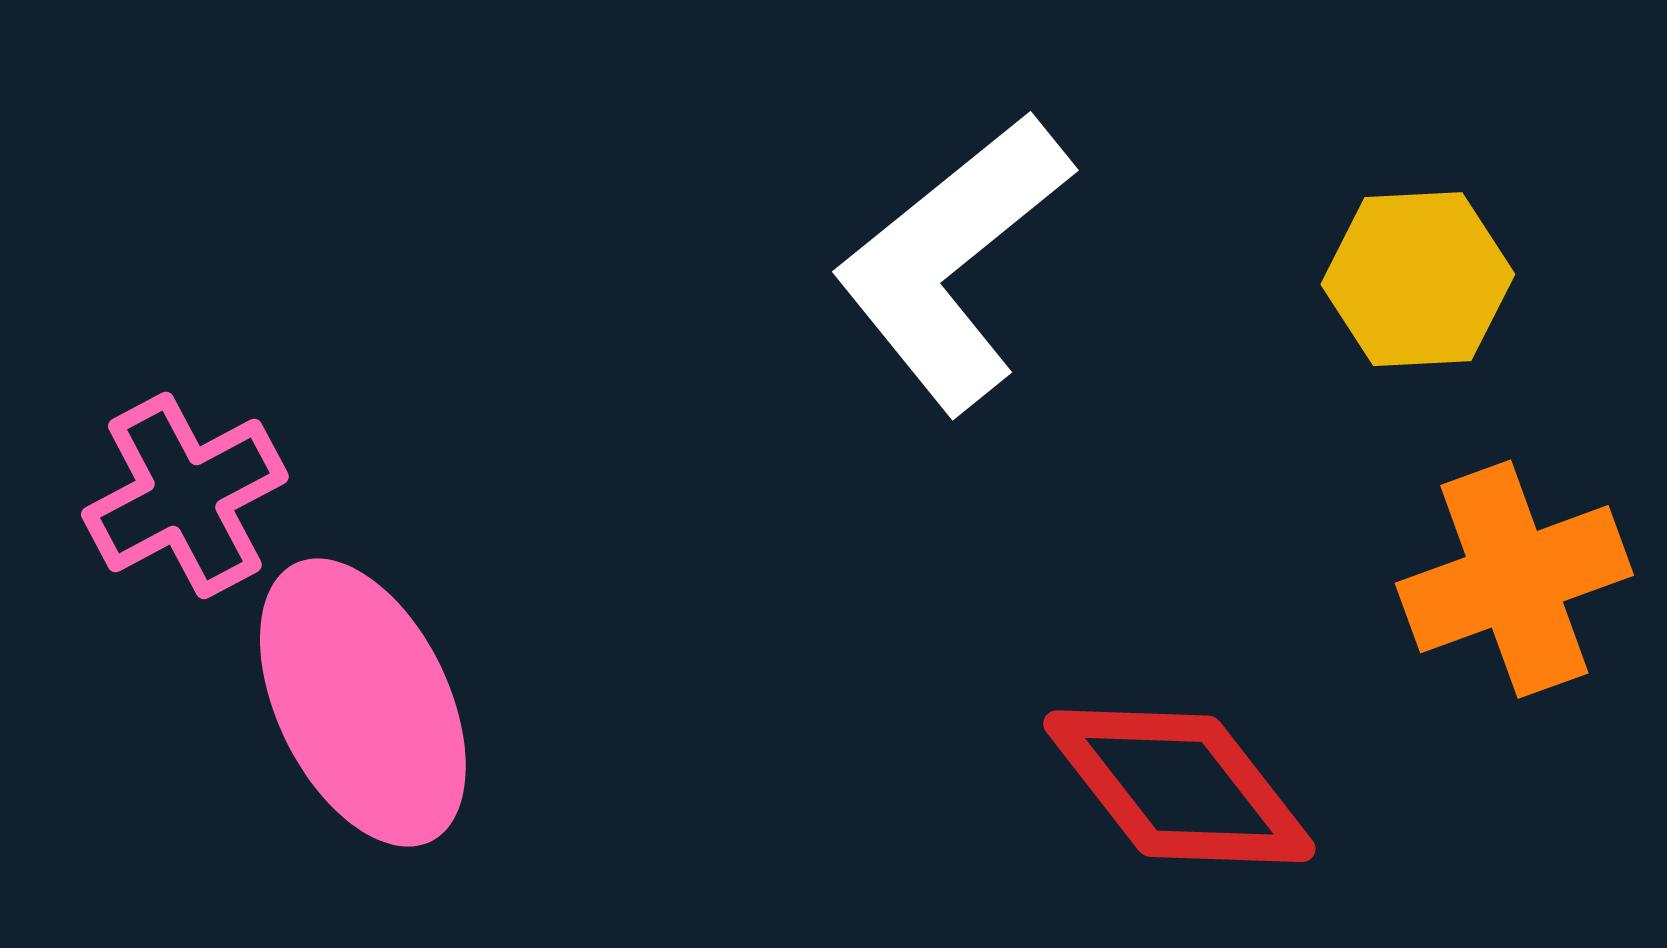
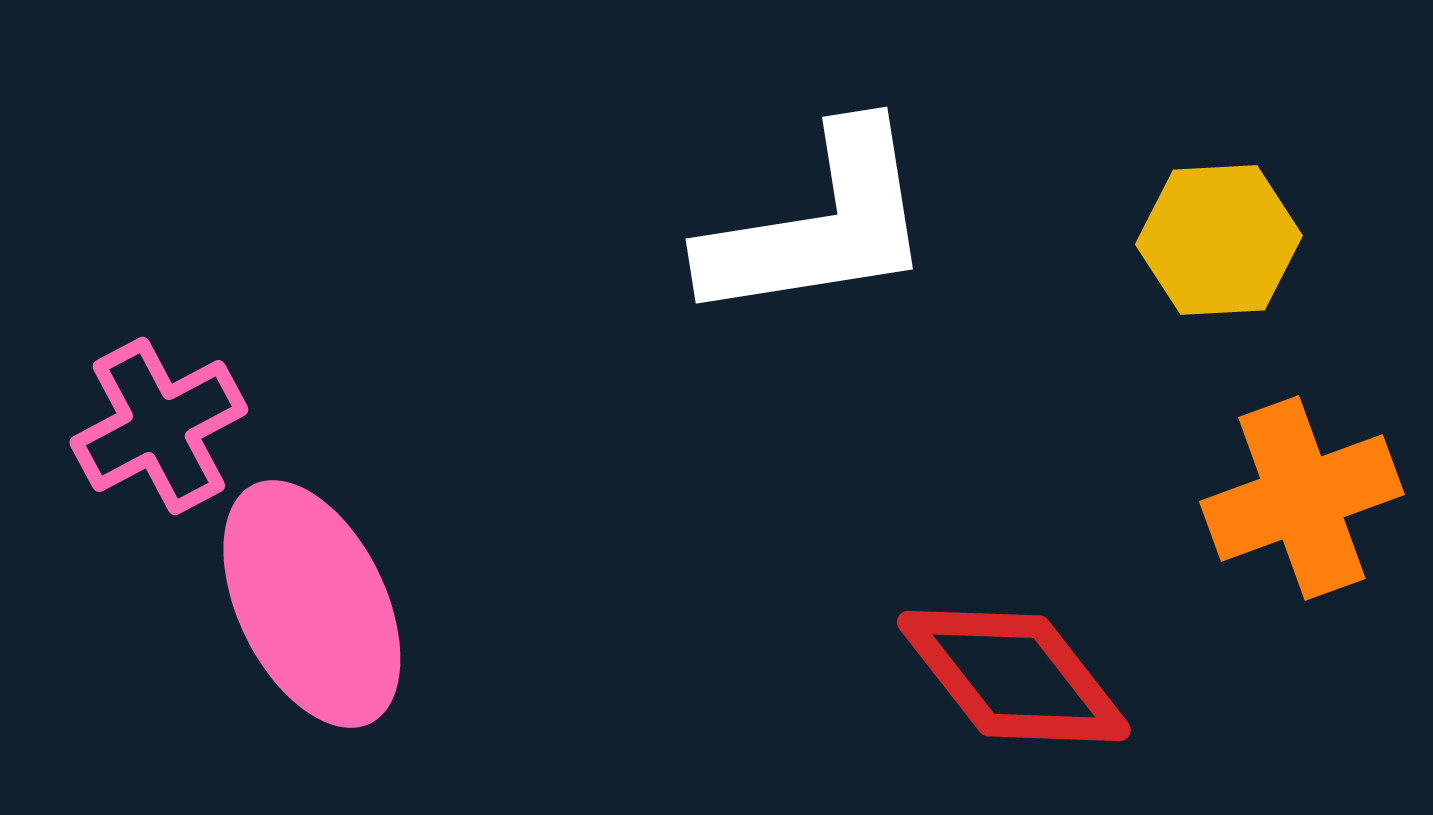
white L-shape: (953, 262) -> (819, 225), turned -150

